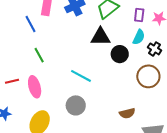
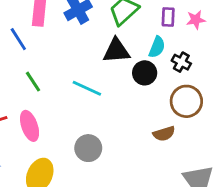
cyan semicircle: (139, 37) -> (157, 47), moved
black cross: (155, 49) -> (181, 62), moved
cyan line: (81, 76) -> (87, 88), moved
brown semicircle: (127, 113) -> (164, 134), moved

